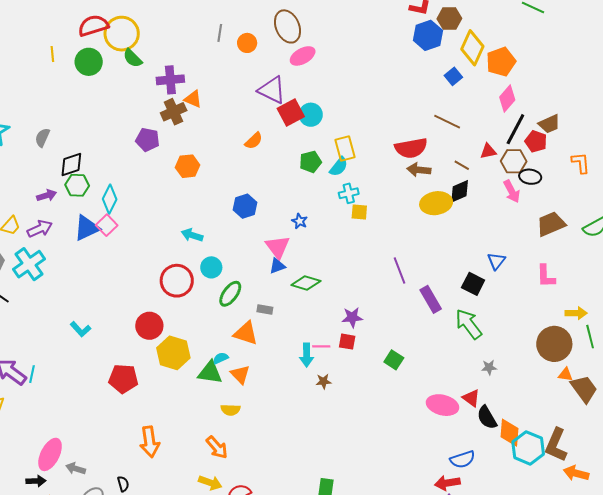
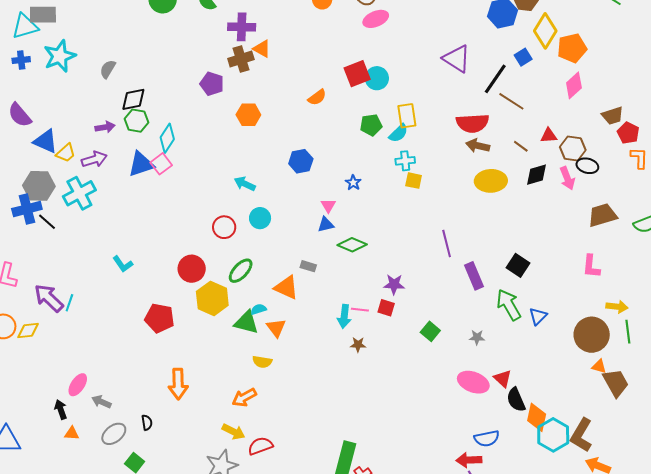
purple triangle: (272, 90) -> (457, 59), moved
black line: (515, 129) -> (495, 79), moved
red pentagon: (536, 141) -> (628, 133), moved
black diamond: (460, 191) -> (537, 175), moved
pink triangle: (278, 247) -> (328, 206), size x0.6
blue triangle: (496, 261) -> (538, 316), moved
red circle: (177, 281) -> (224, 227), size x0.7
green ellipse: (230, 294) -> (241, 271), moved
gray star: (489, 367) -> (477, 337), moved
orange arrow: (217, 447) -> (244, 397), turned 95
pink ellipse: (50, 454) -> (78, 385), size x0.7
black arrow: (36, 481) -> (61, 409), turned -114

